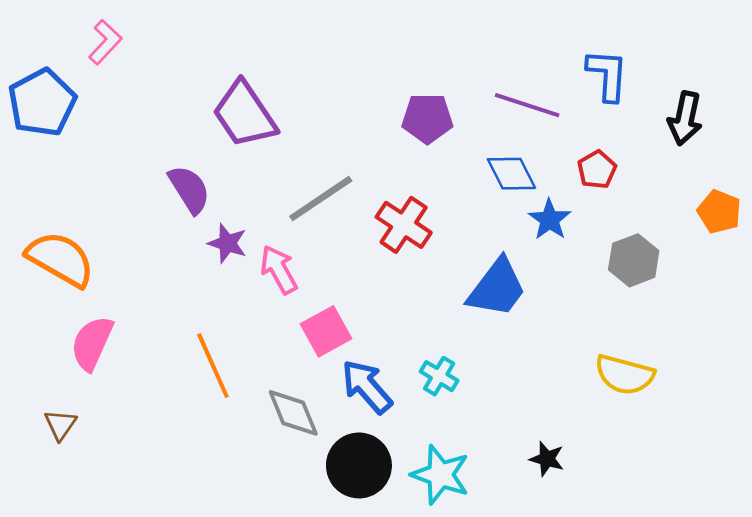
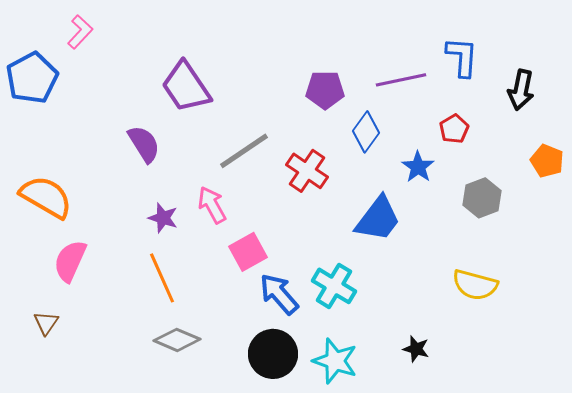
purple line: (527, 105) -> (401, 80), turned -30
blue diamond: (511, 174) -> (366, 132), moved, turned 63
purple star: (227, 243) -> (163, 218), moved
cyan cross: (439, 376) -> (334, 286), size x1.5
gray diamond: (293, 413) -> (177, 340), moved, turned -45

